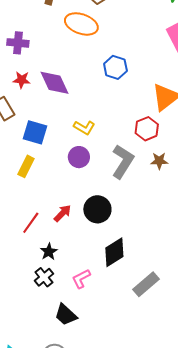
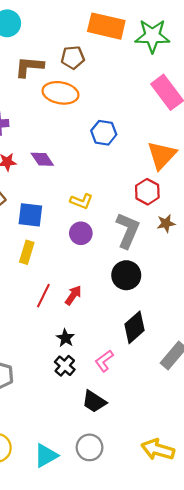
purple diamond: (55, 83) -> (42, 159), size x0.7
black circle: (97, 209) -> (126, 275), moved
red line: (31, 223) -> (43, 296), moved

